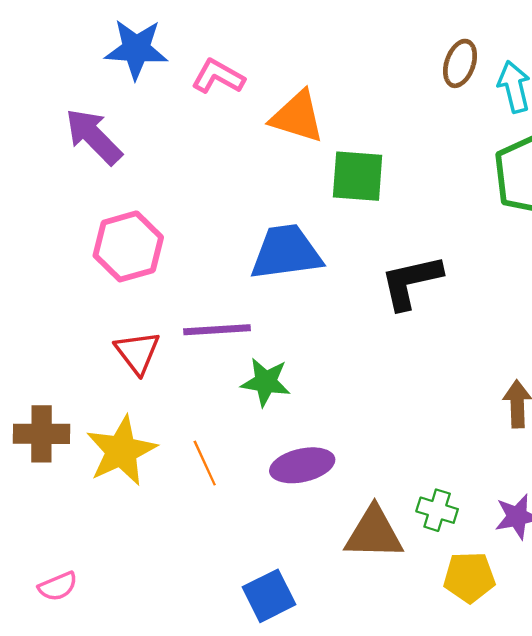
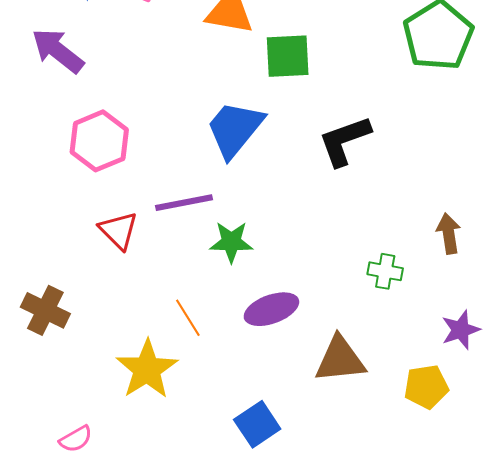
blue trapezoid: (286, 252) -> (235, 129), turned -36
brown cross: (42, 434) -> (45, 310), turned 33
yellow star: (121, 451) -> (147, 369), moved
green cross: (437, 510) -> (385, 271), moved

